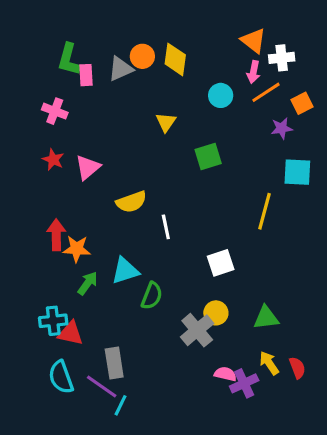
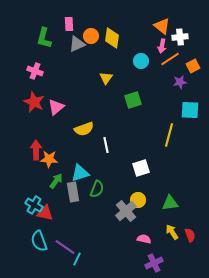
pink rectangle: (86, 75) -> (69, 24), moved
red star: (53, 160) -> (34, 102), size x1.5
cyan cross: (53, 321) -> (34, 205), turned 36
gray rectangle: (114, 363) -> (73, 192), moved
purple cross: (244, 383) -> (154, 263), moved

